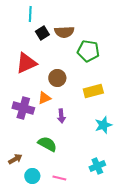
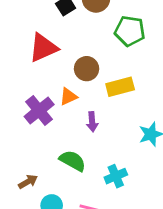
yellow rectangle: (93, 91) -> (120, 87), moved
purple cross: (23, 108) -> (39, 111), turned 35
cyan cross: (97, 166) -> (116, 176), moved

